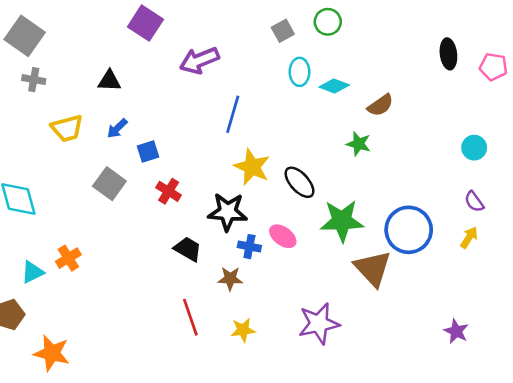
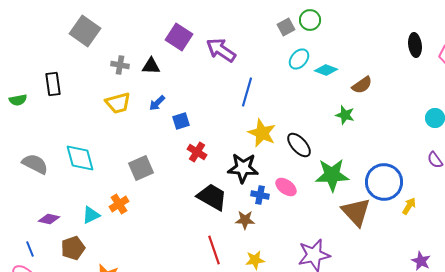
green circle: (328, 22) -> (310, 20), moved
purple square: (145, 23) -> (179, 37), moved
purple arrow: (199, 60) -> (221, 50), turned 56
cyan ellipse: (300, 72) -> (299, 59), turned 40
gray cross: (34, 80) -> (120, 65), moved
gray square: (109, 184) -> (141, 168), moved, turned 30
yellow arrow: (469, 238) -> (409, 206), moved
black trapezoid: (188, 249) -> (212, 197), size x1.4

